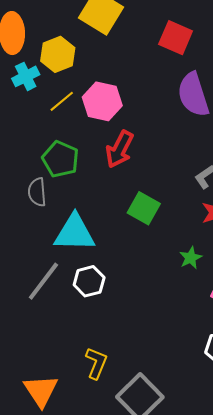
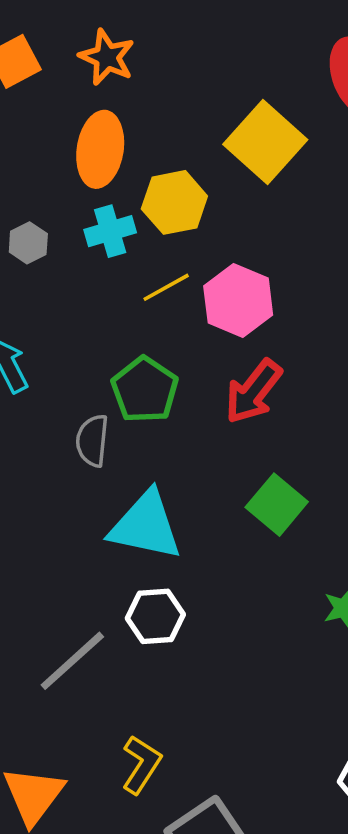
gray line: (43, 281) -> (72, 661), moved

